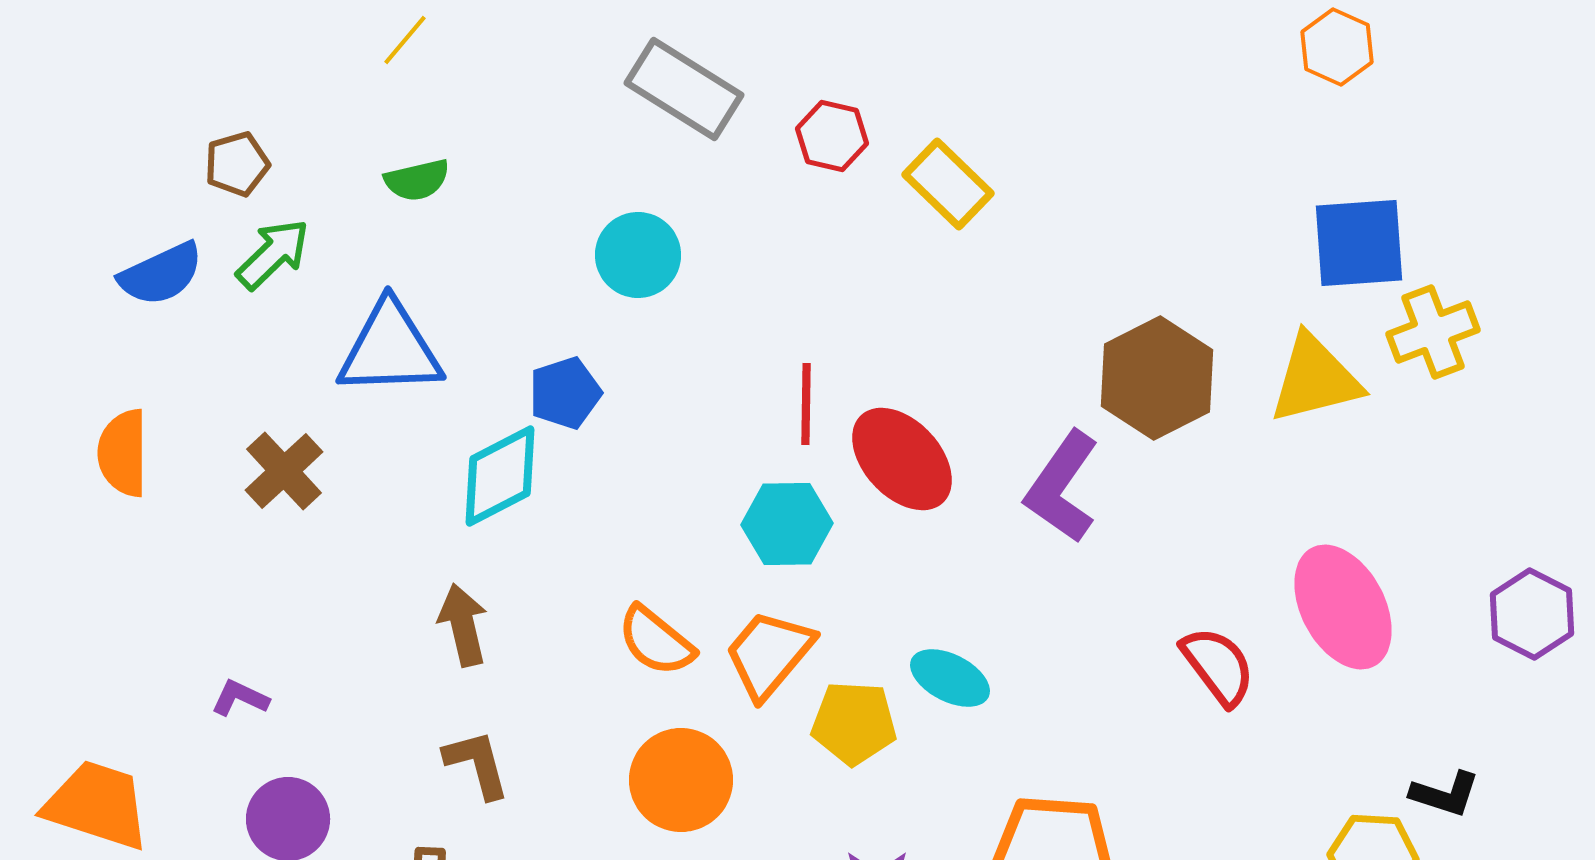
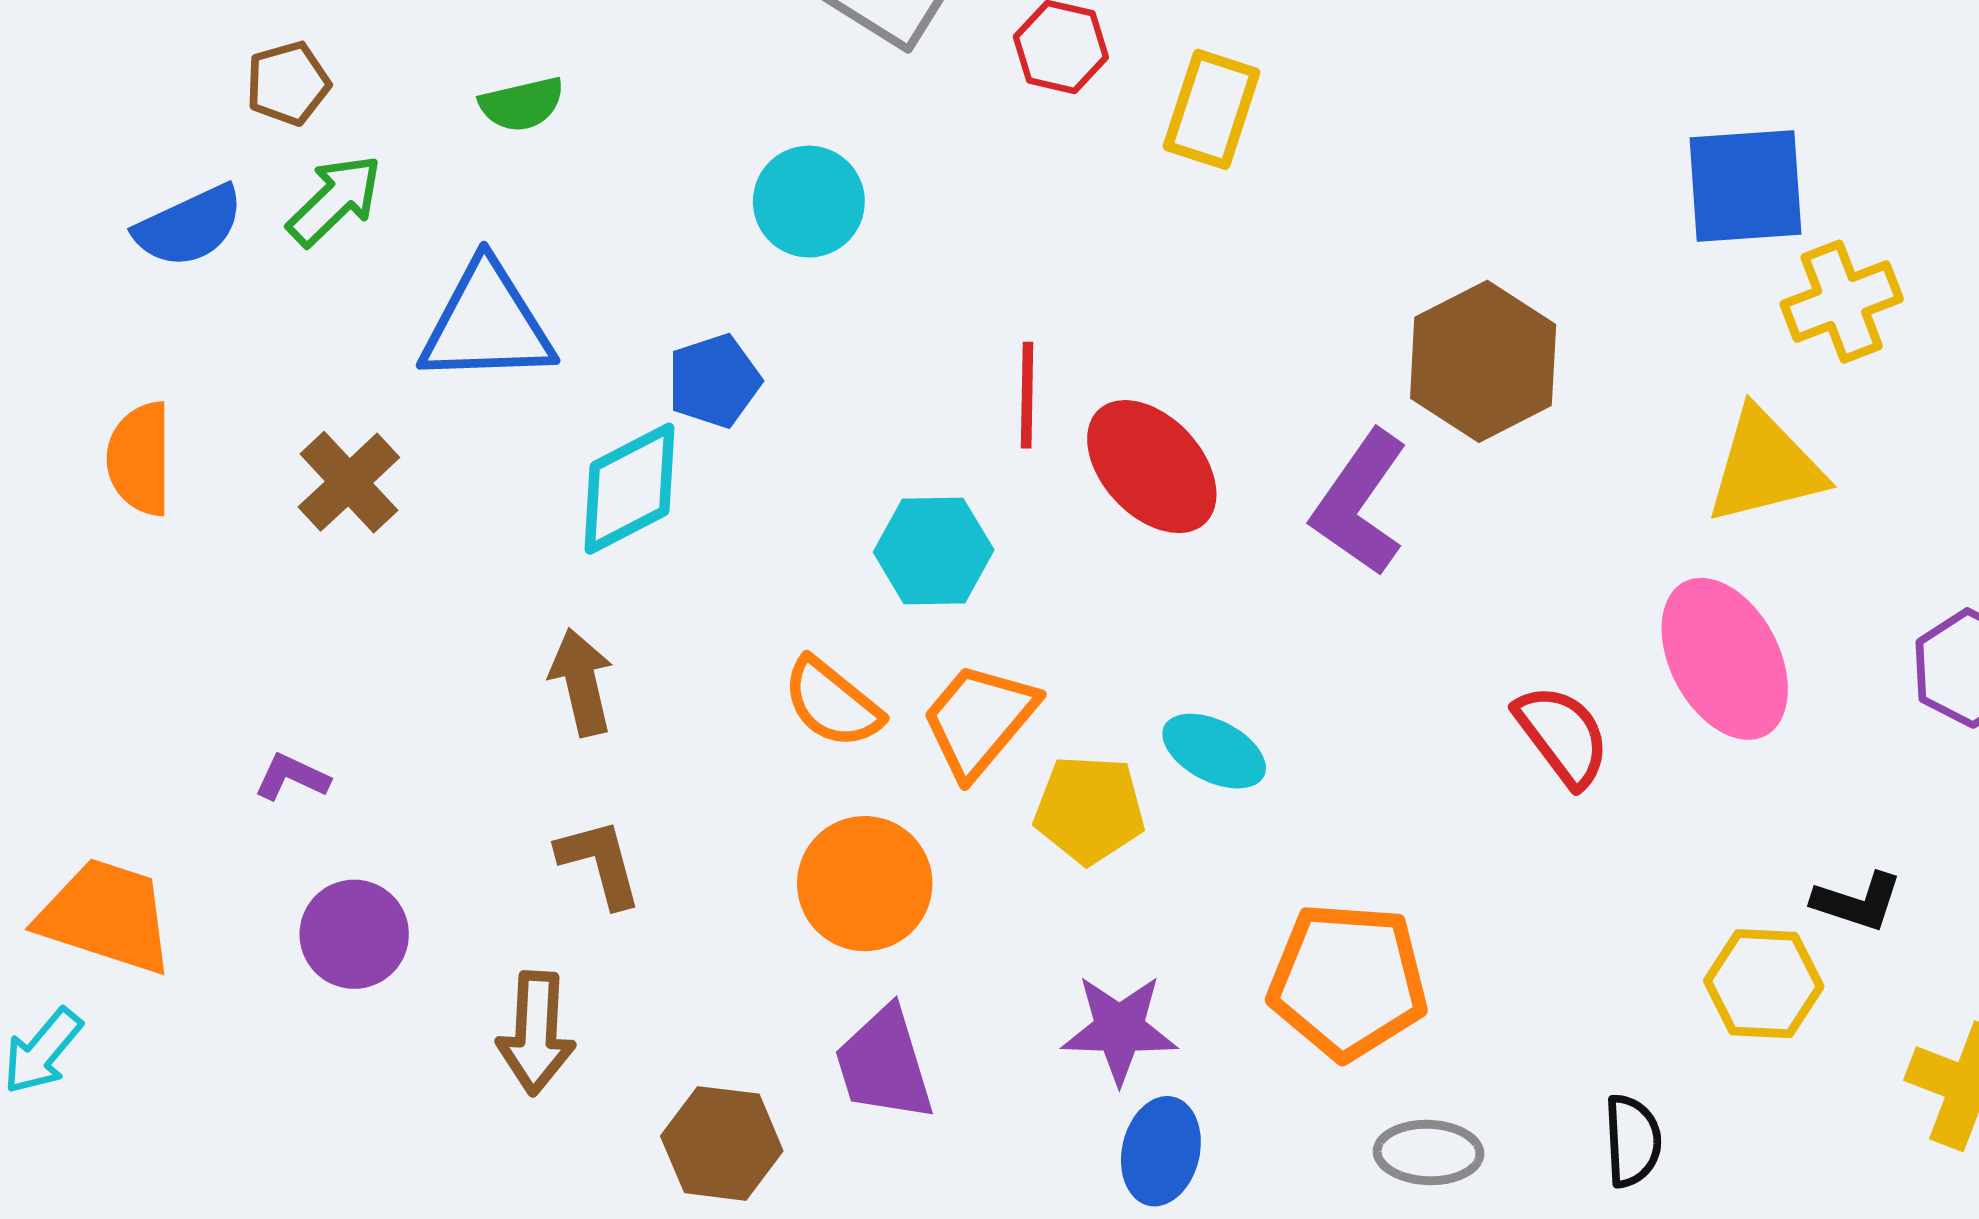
yellow rectangle: (948, 184) -> (1212, 109), turned 64
yellow triangle: (1315, 379) -> (1765, 467), moved
cyan hexagon: (787, 524) -> (934, 551), moved

